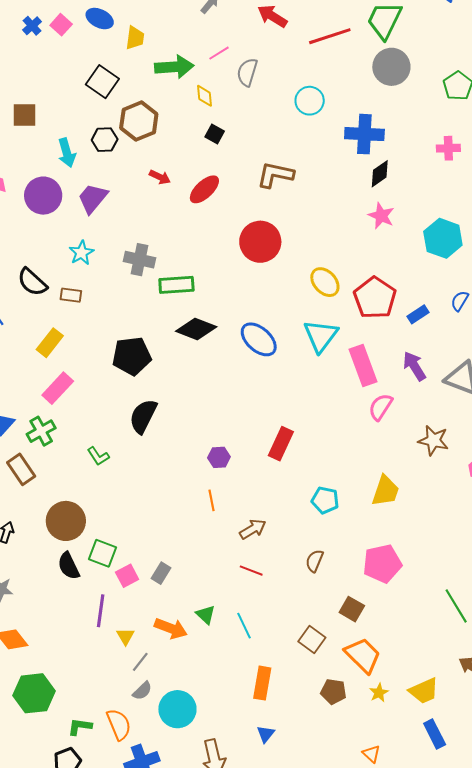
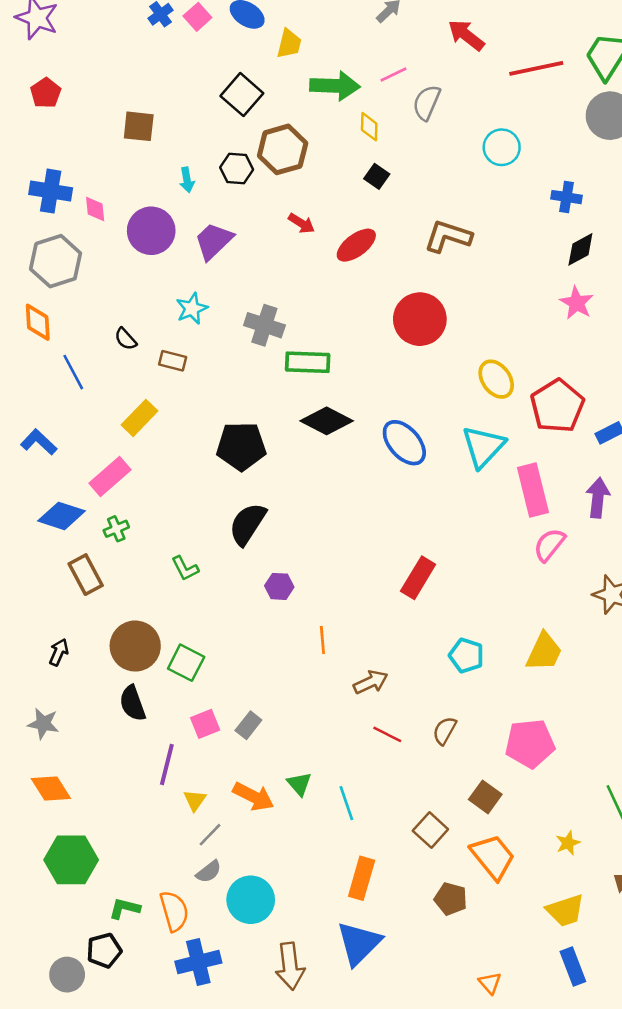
blue cross: (364, 134) -> (567, 197), size x0.6
cyan arrow: (67, 153) -> (187, 180), size x0.7
black semicircle: (32, 282) -> (126, 339), size x0.6
purple arrow: (414, 366) -> (598, 498), turned 32
pink rectangle: (58, 388) -> (110, 477), moved
green cross: (41, 431) -> (116, 529), size x0.7
purple hexagon: (219, 457) -> (279, 586), moved
green square: (102, 553) -> (186, 663), moved
red line: (251, 571) -> (387, 734), moved
yellow star: (379, 693) -> (568, 843), moved
blue triangle: (266, 734) -> (359, 943), size x2.0

